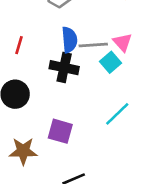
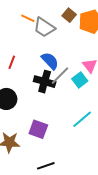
blue semicircle: (69, 40) -> (50, 61), turned -42
gray line: (93, 45) -> (60, 76), moved, turned -45

